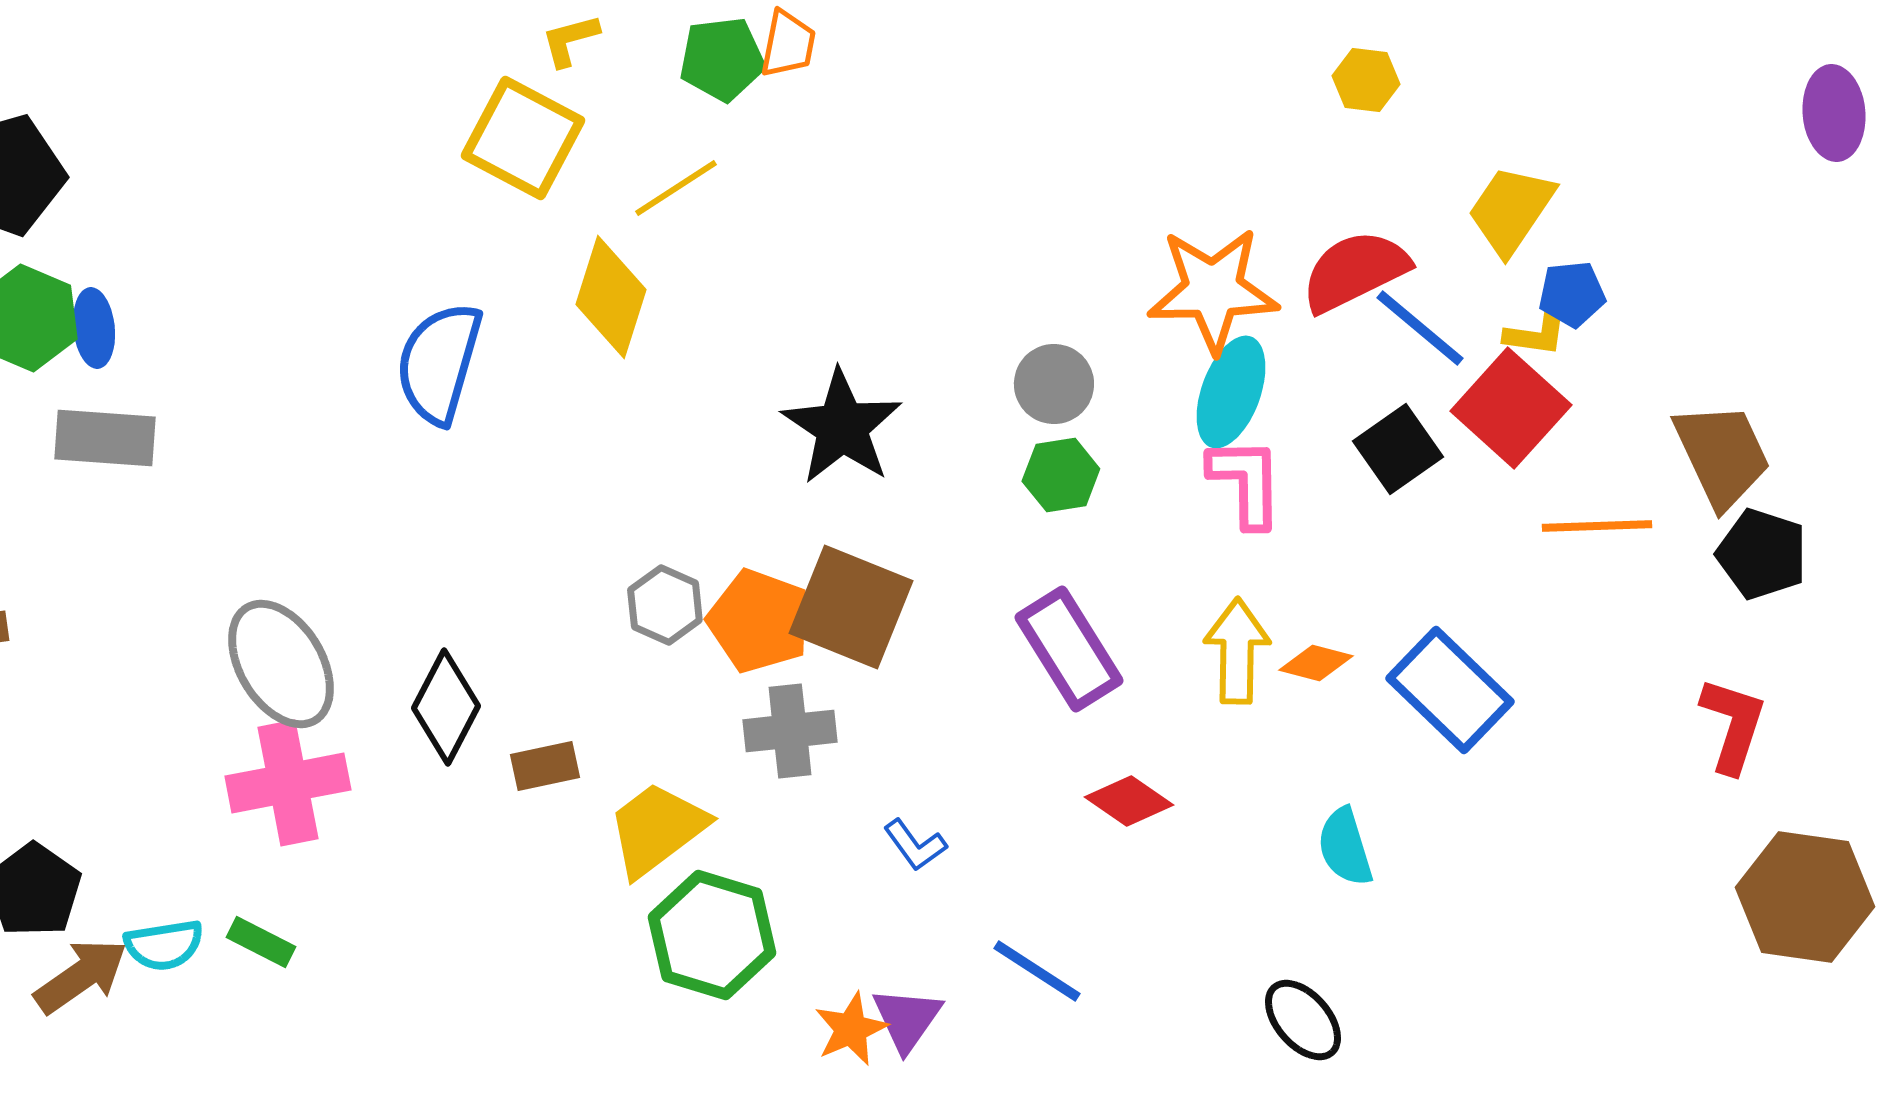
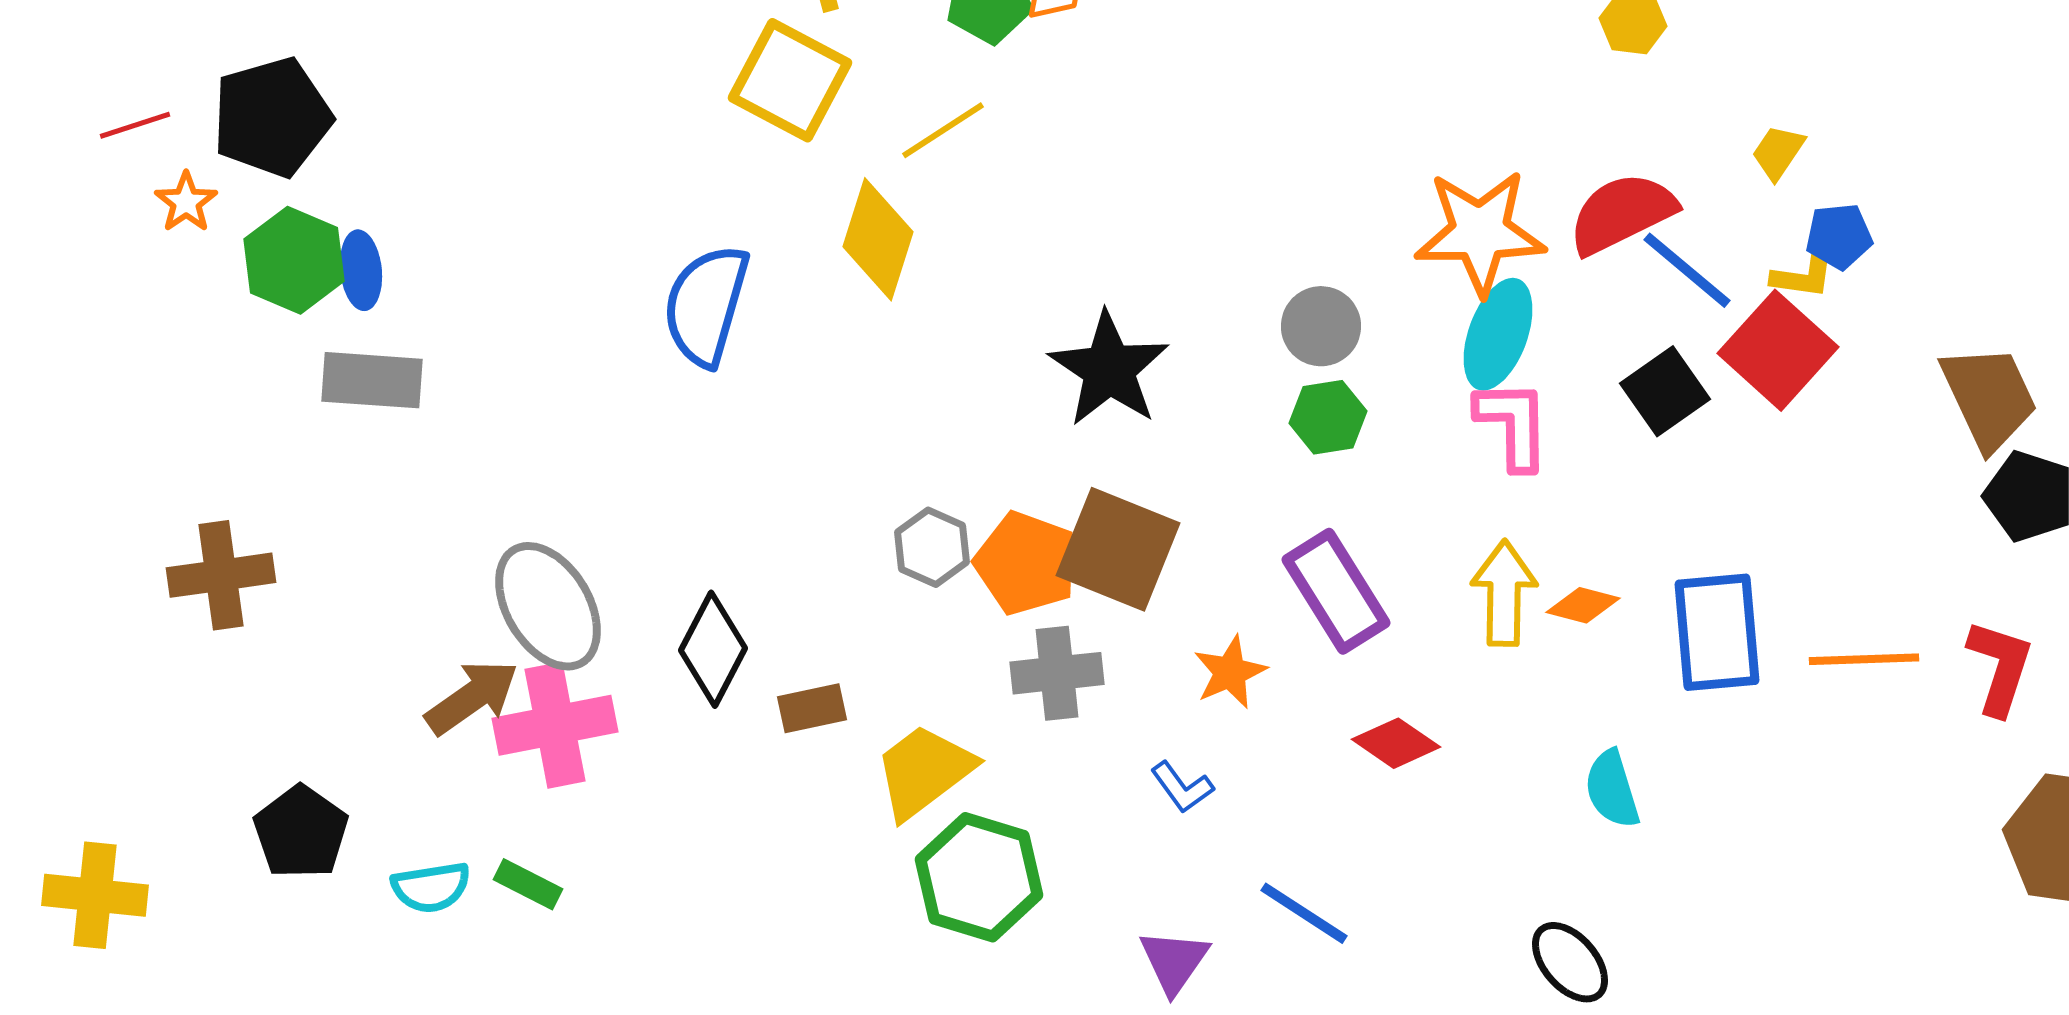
yellow trapezoid: (1511, 210) -> (1778, 152), size x0.6
orange line: (1597, 526) -> (1864, 659), moved
blue rectangle: (1450, 690) -> (1717, 632), turned 41
brown arrow: (81, 976) -> (472, 697), moved
orange star: (851, 1029) -> (1230, 672), moved

